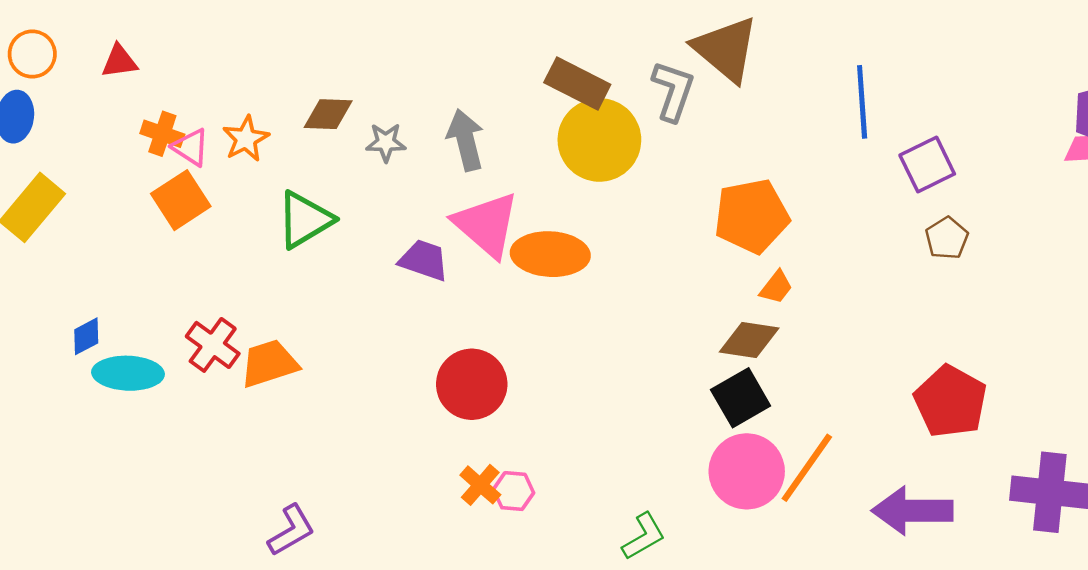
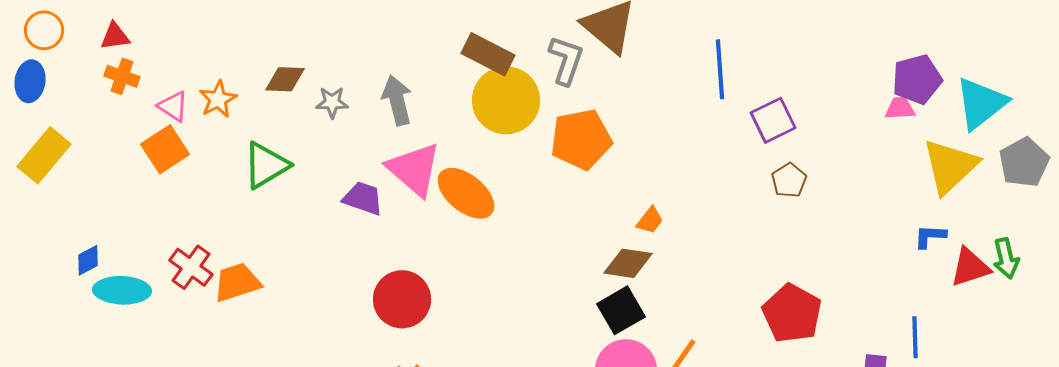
orange cross: (162, 134) -> (122, 76), moved
orange pentagon: (752, 216) -> (581, 139), moved
orange ellipse: (550, 254) -> (466, 193), turned 36

